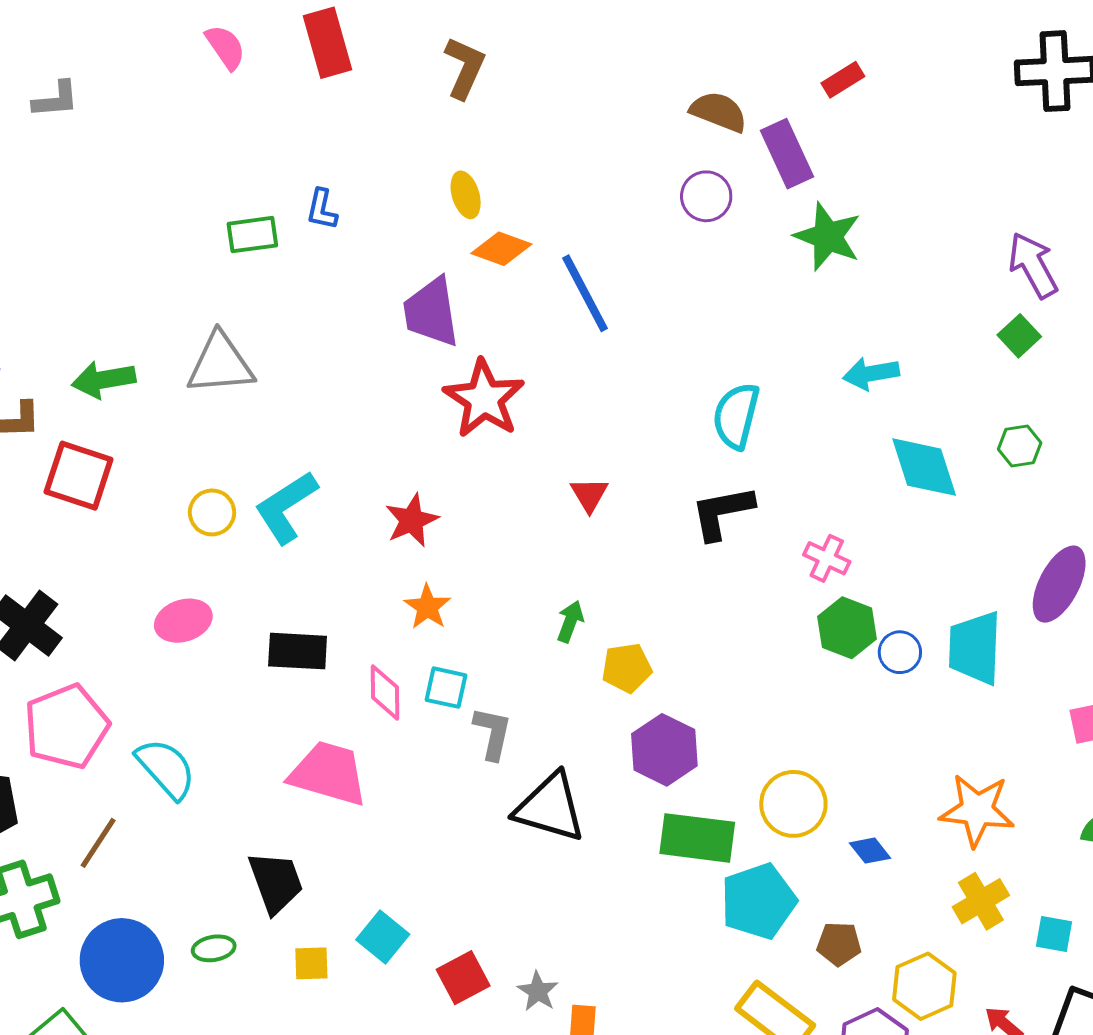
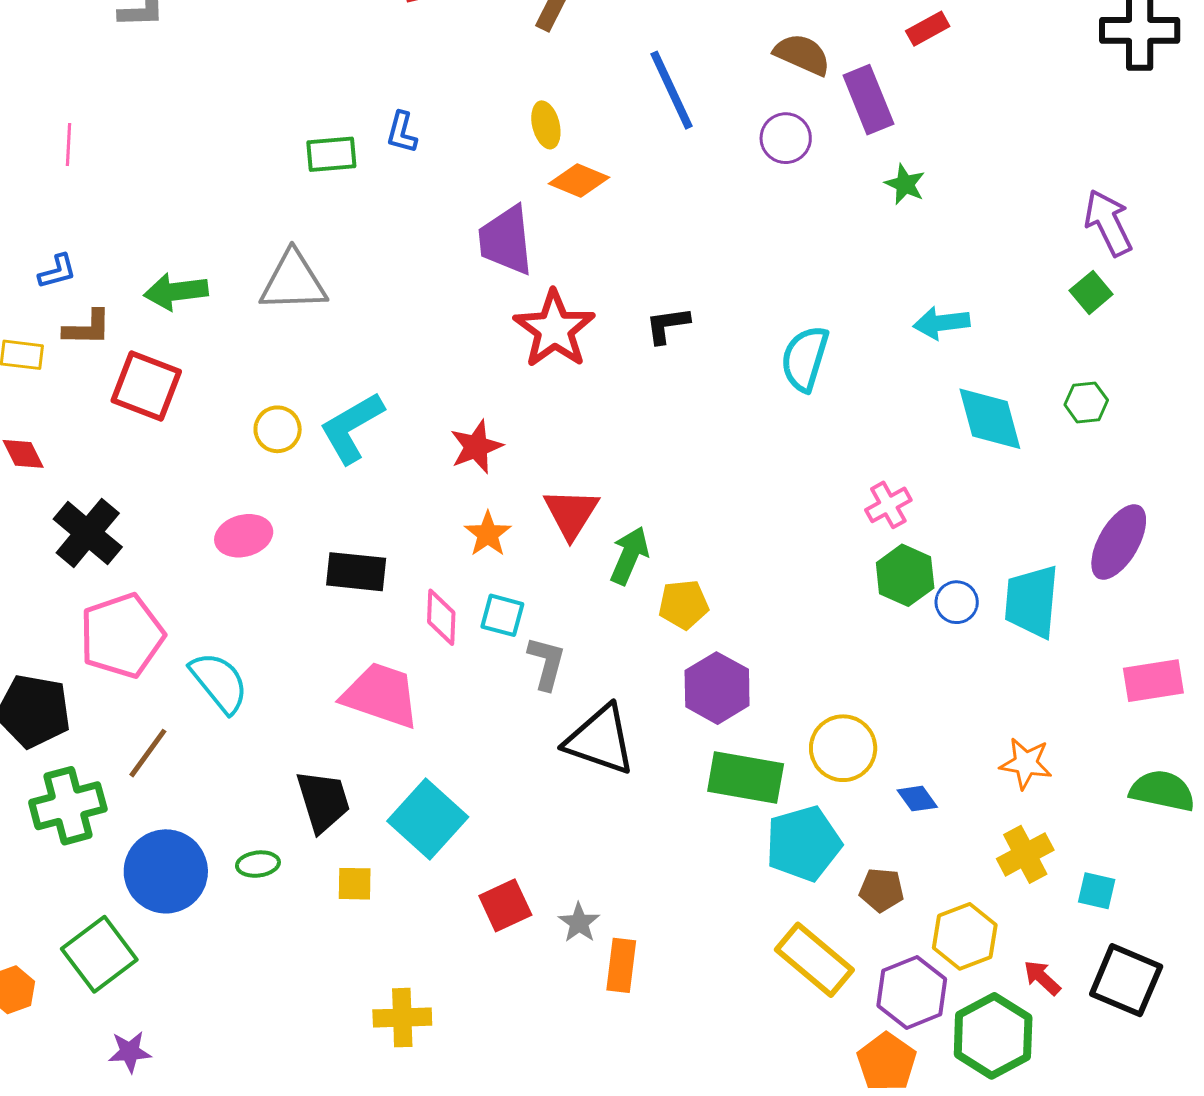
green star: (828, 237) -> (905, 184), size x0.6
blue line: (585, 293) -> (672, 90), moved
red triangle: (589, 495) -> (571, 513), moved, size x1.5
black L-shape: (722, 512) -> (667, 325), moved, size x0.7
pink cross: (827, 558) -> (888, 505), turned 33
green arrow: (570, 621) -> (629, 555), size x1.4
orange star: (977, 810) -> (1026, 763), size x0.7
cyan square: (383, 937) -> (428, 819), moved, size x1.5

